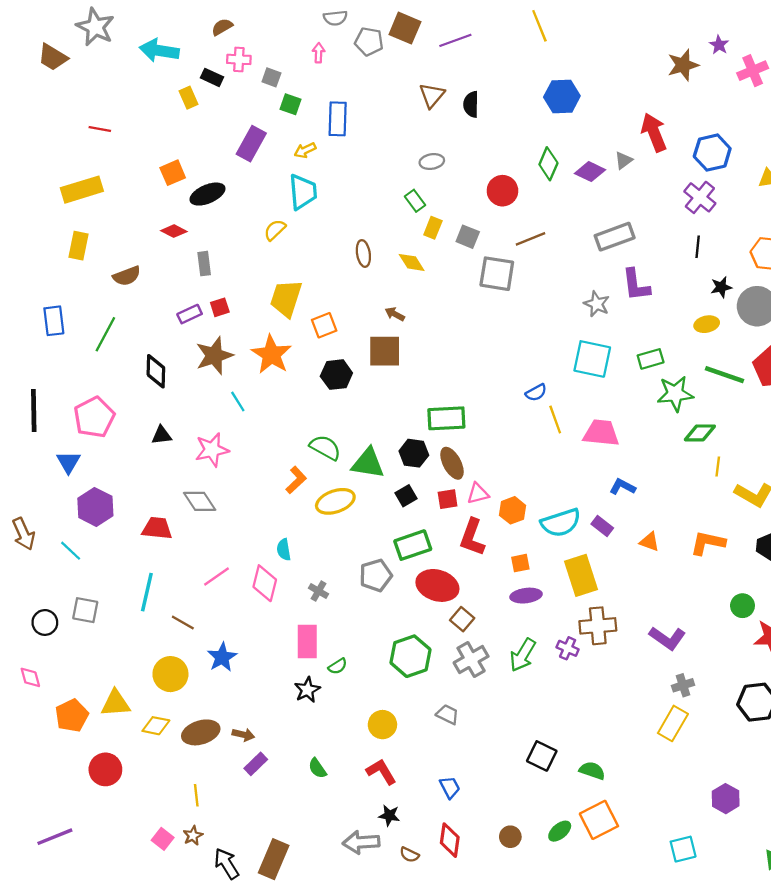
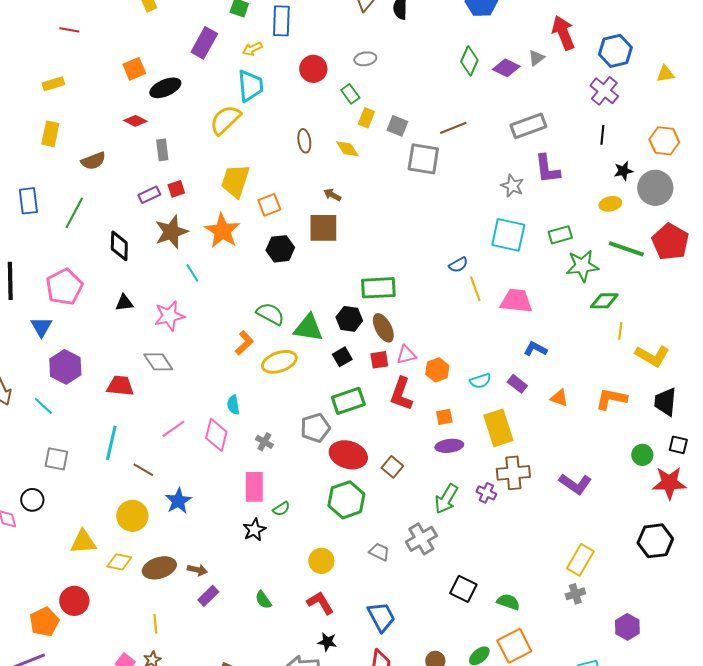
yellow rectangle: (82, 190) -> (53, 84), size x0.6
red circle: (502, 191) -> (313, 69), moved
yellow semicircle: (275, 230) -> (225, 120), size x1.6
cyan semicircle: (561, 523) -> (480, 381), size x0.6
red ellipse: (437, 585) -> (348, 455), moved
black circle: (45, 622) -> (32, 500), moved
gray cross: (471, 660) -> (421, 539), moved
gray cross: (683, 685) -> (575, 594), moved
orange pentagon: (72, 716) -> (44, 622), moved
blue trapezoid: (450, 787) -> (381, 617), size x1.5

